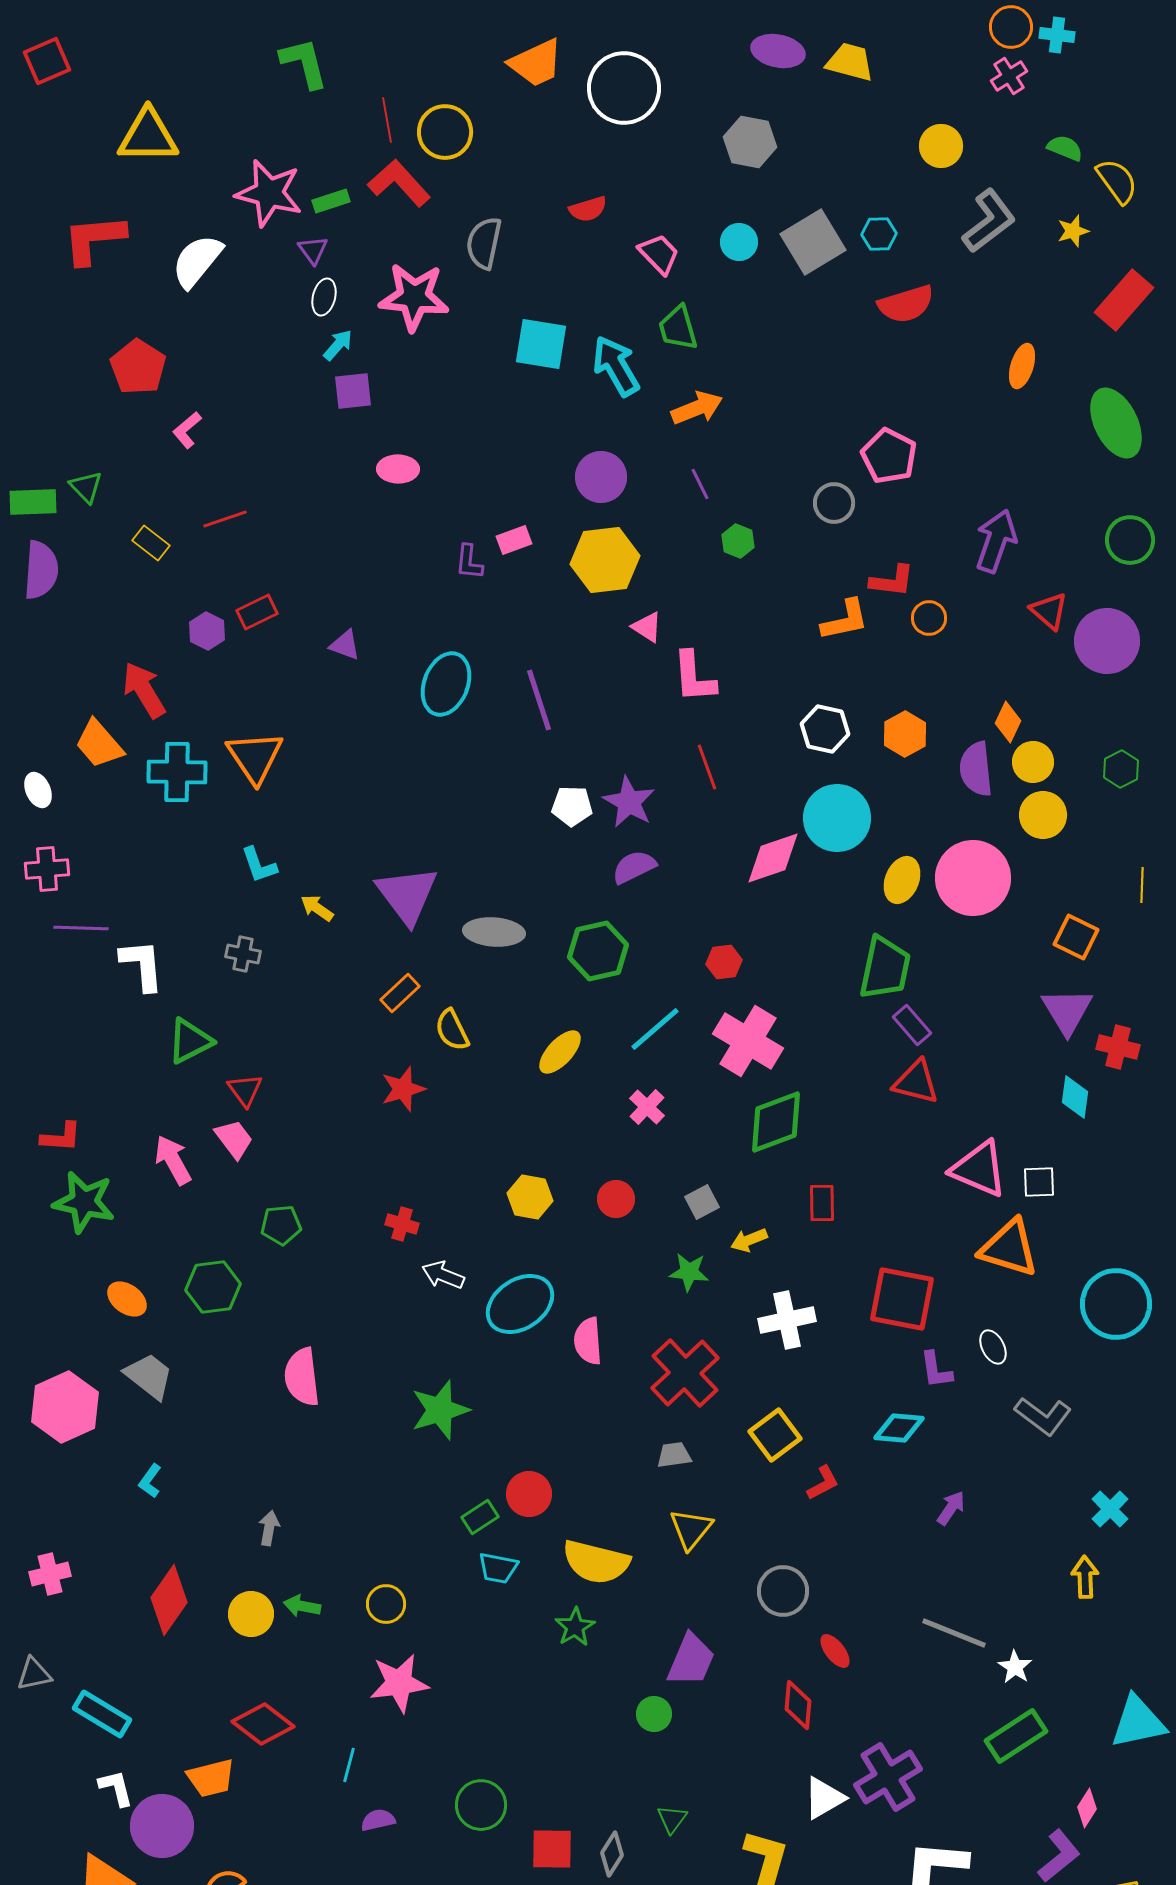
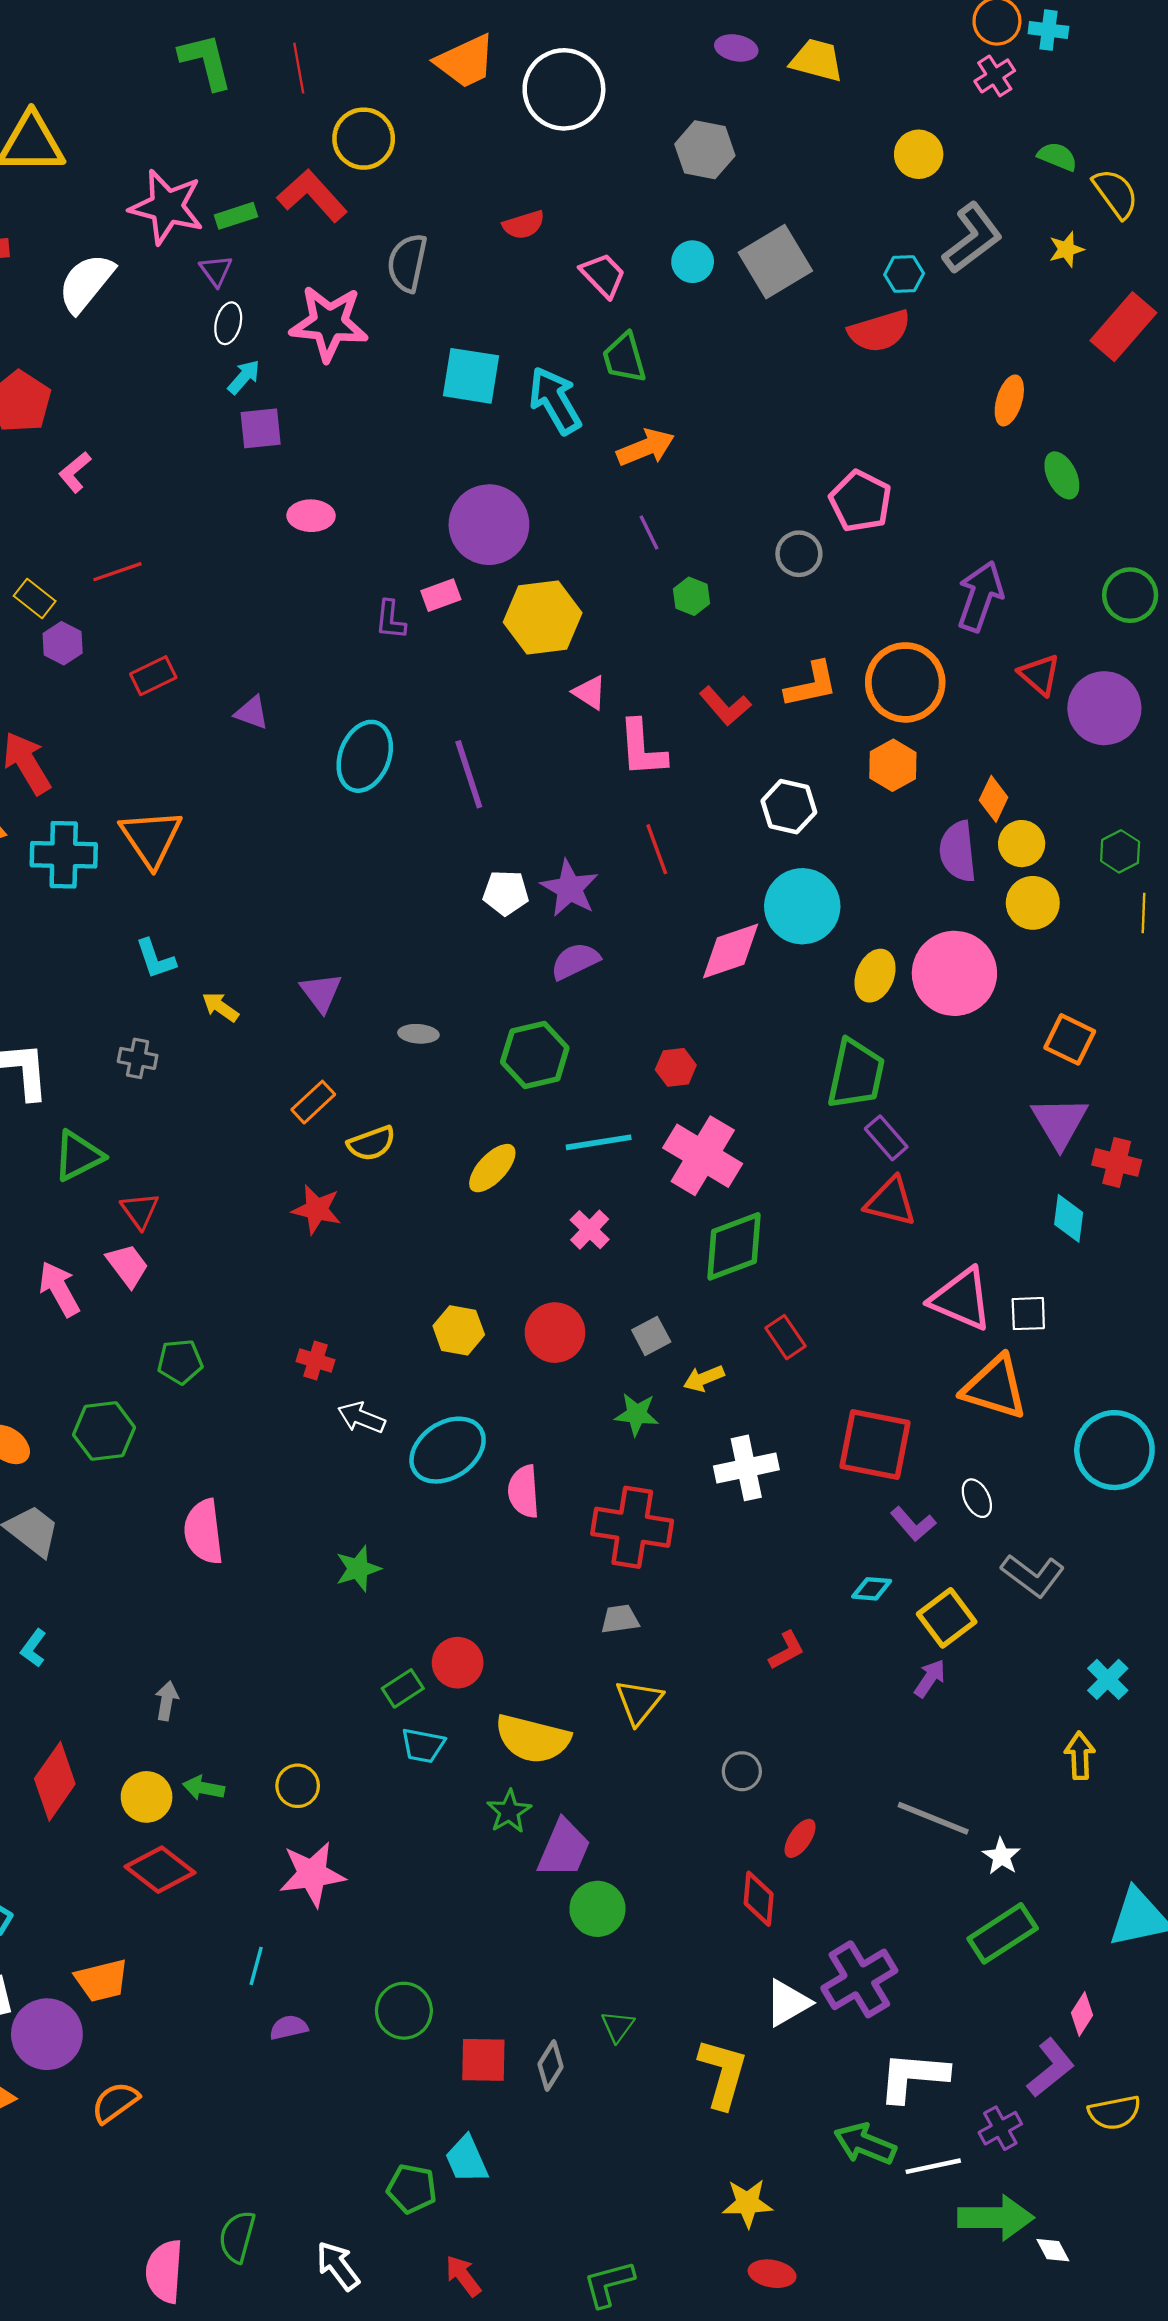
purple ellipse: (778, 51) -> (736, 48), size x0.7
red line: (387, 120) -> (299, 68), moved
cyan hexagon: (879, 234) -> (904, 274), moved
green ellipse: (1116, 423) -> (1062, 475), moved, size x0.6
purple circle: (601, 477) -> (489, 525), moved, size x1.4
red L-shape: (892, 581) -> (725, 706), moved, turned 42
orange circle: (929, 618) -> (905, 682), size x2.0
purple hexagon: (207, 631) -> (63, 643), moved
orange hexagon: (905, 734) -> (893, 765), moved
yellow line: (1142, 885) -> (1144, 913), moved
purple triangle: (407, 895) -> (321, 992), size x0.6
gray ellipse: (494, 932) -> (418, 1034), size x0.6
cyan line: (655, 1029) -> (599, 1142), turned 32
yellow semicircle: (452, 1030) -> (371, 1143), turned -84
red star: (403, 1089) -> (317, 1209), turned 30
red circle: (616, 1199) -> (555, 1333), size x1.4
red rectangle: (822, 1203) -> (785, 1337), turned -33
purple L-shape: (936, 1370) -> (913, 1524), turned -33
red cross: (685, 1373) -> (632, 1527), turned -38
green star: (440, 1410) -> (358, 1569), size x0.7
cyan diamond: (899, 1428) -> (872, 1589), size x0.7
yellow square: (775, 1435) -> (947, 1618), moved
gray circle: (783, 1591) -> (742, 1771), size x0.7
red ellipse: (835, 1651) -> (800, 1838), turned 72
purple trapezoid: (691, 1660) -> (564, 1848), moved
green circle: (654, 1714) -> (597, 1909), size x1.4
red diamond: (263, 1724) -> (160, 1870), moved

